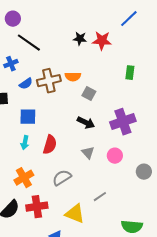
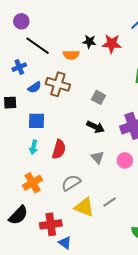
orange semicircle: (73, 77) -> (71, 55), moved
brown cross: (49, 81) -> (58, 84), turned 30
red cross: (37, 207) -> (51, 224), moved
yellow triangle: (75, 214) -> (84, 207), moved

